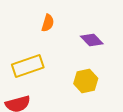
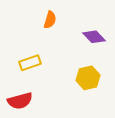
yellow rectangle: (28, 66) -> (30, 63), size x0.7

